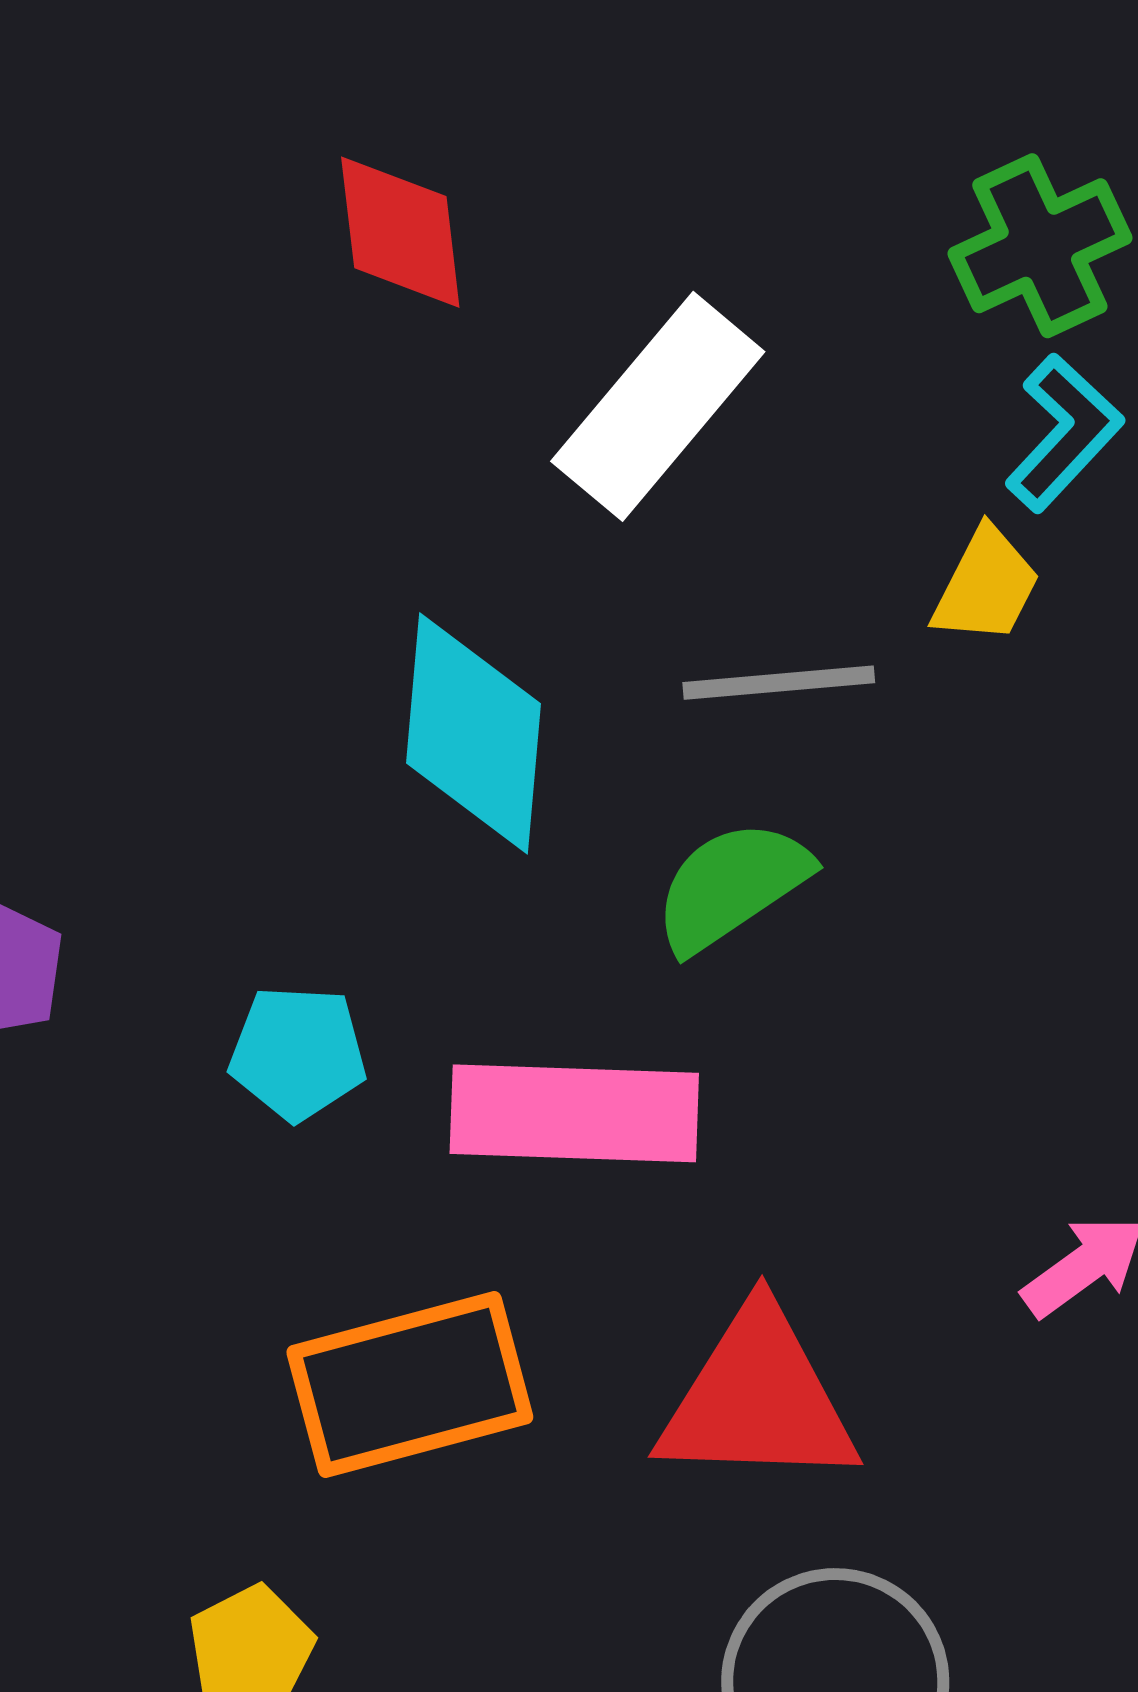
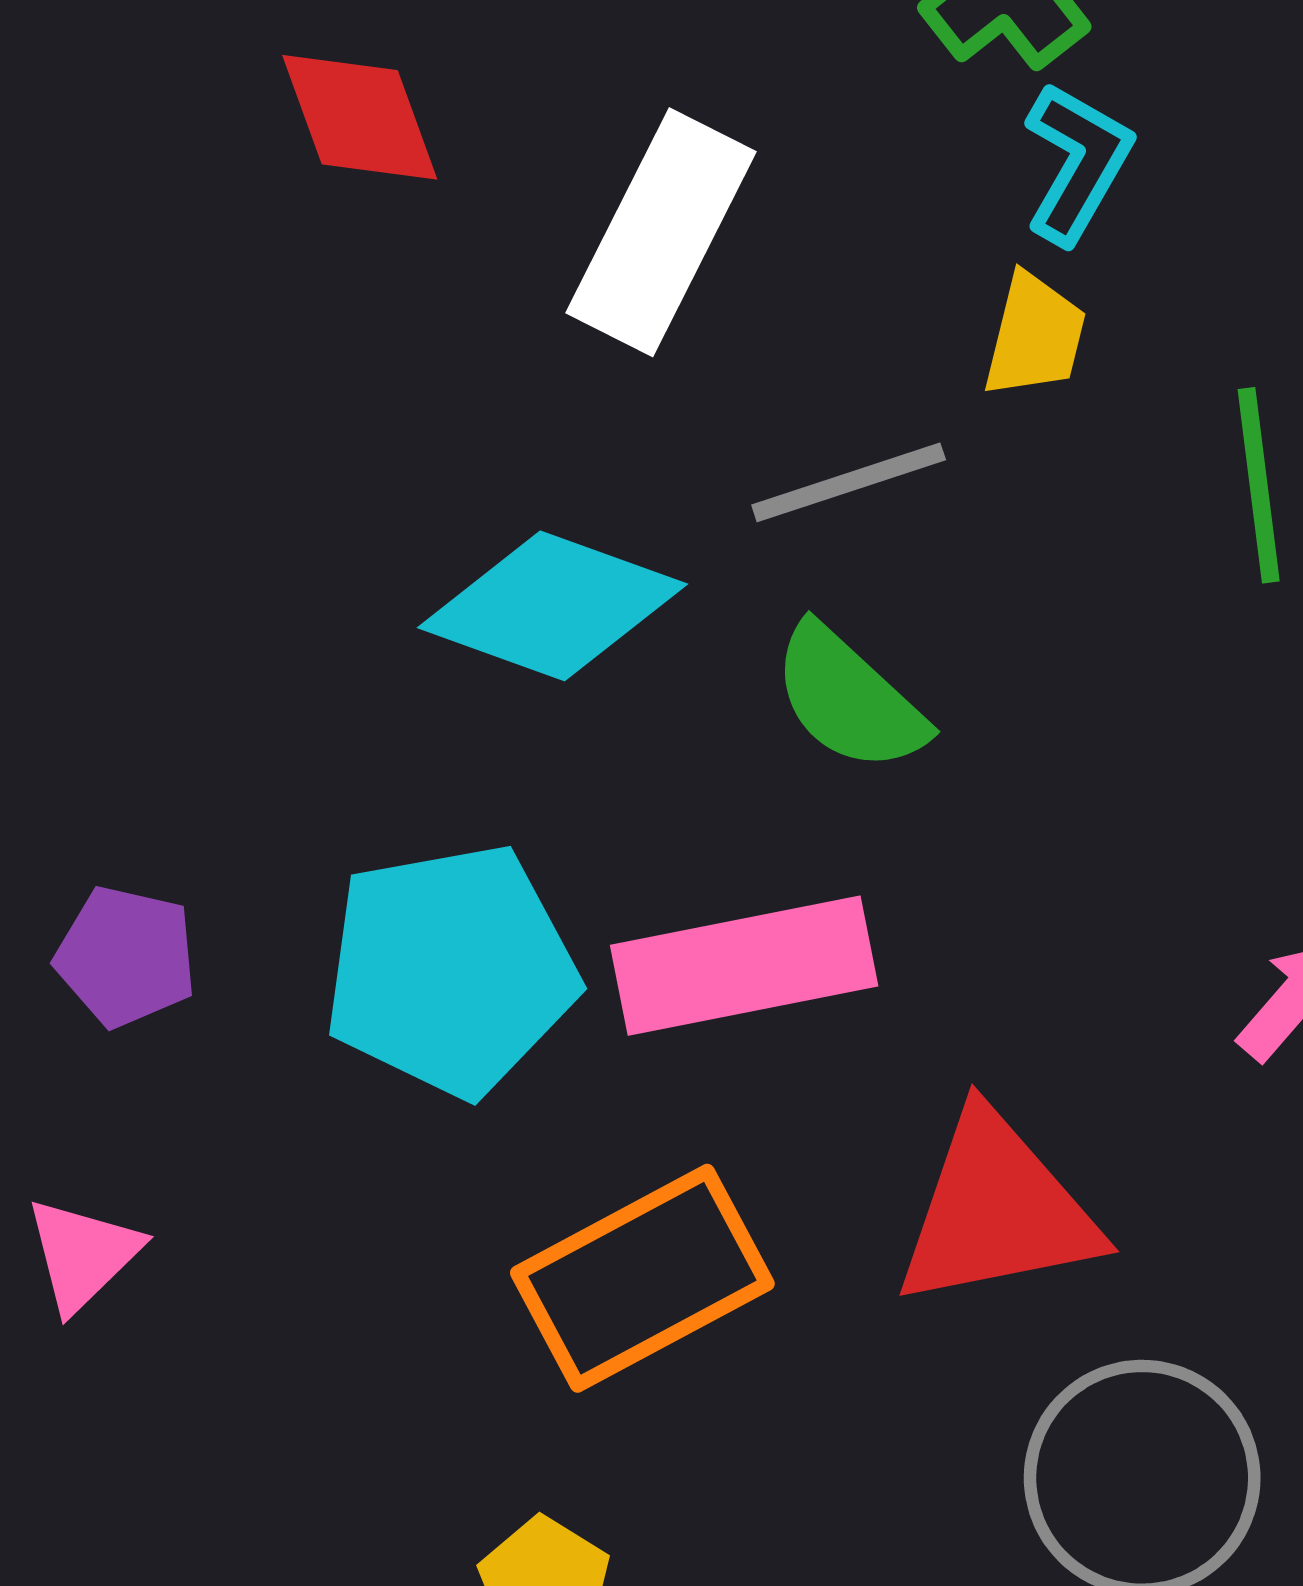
cyan diamond: (474, 733) -> (552, 606), turned -62
green semicircle: (732, 886) -> (849, 699), turned -90
cyan pentagon: (298, 1053) -> (451, 970), size x1.8

